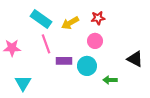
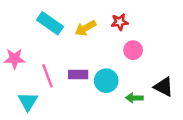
pink circle: (95, 41) -> (133, 50), moved
pink line: (46, 44) -> (47, 76), moved
black triangle: (135, 59) -> (164, 87), moved

